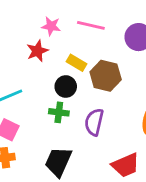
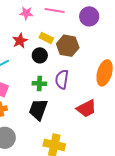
red star: (37, 51) -> (20, 41), moved
green cross: (59, 112) -> (39, 83), moved

